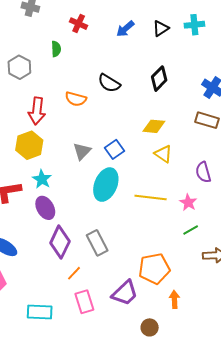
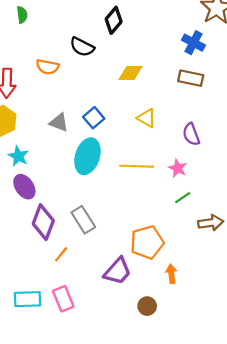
black diamond: (159, 79) -> (114, 20), moved
yellow diamond: (154, 126) -> (130, 73), moved
gray triangle: (82, 151) -> (59, 122), turned -48
pink rectangle: (84, 302) -> (63, 299), moved

